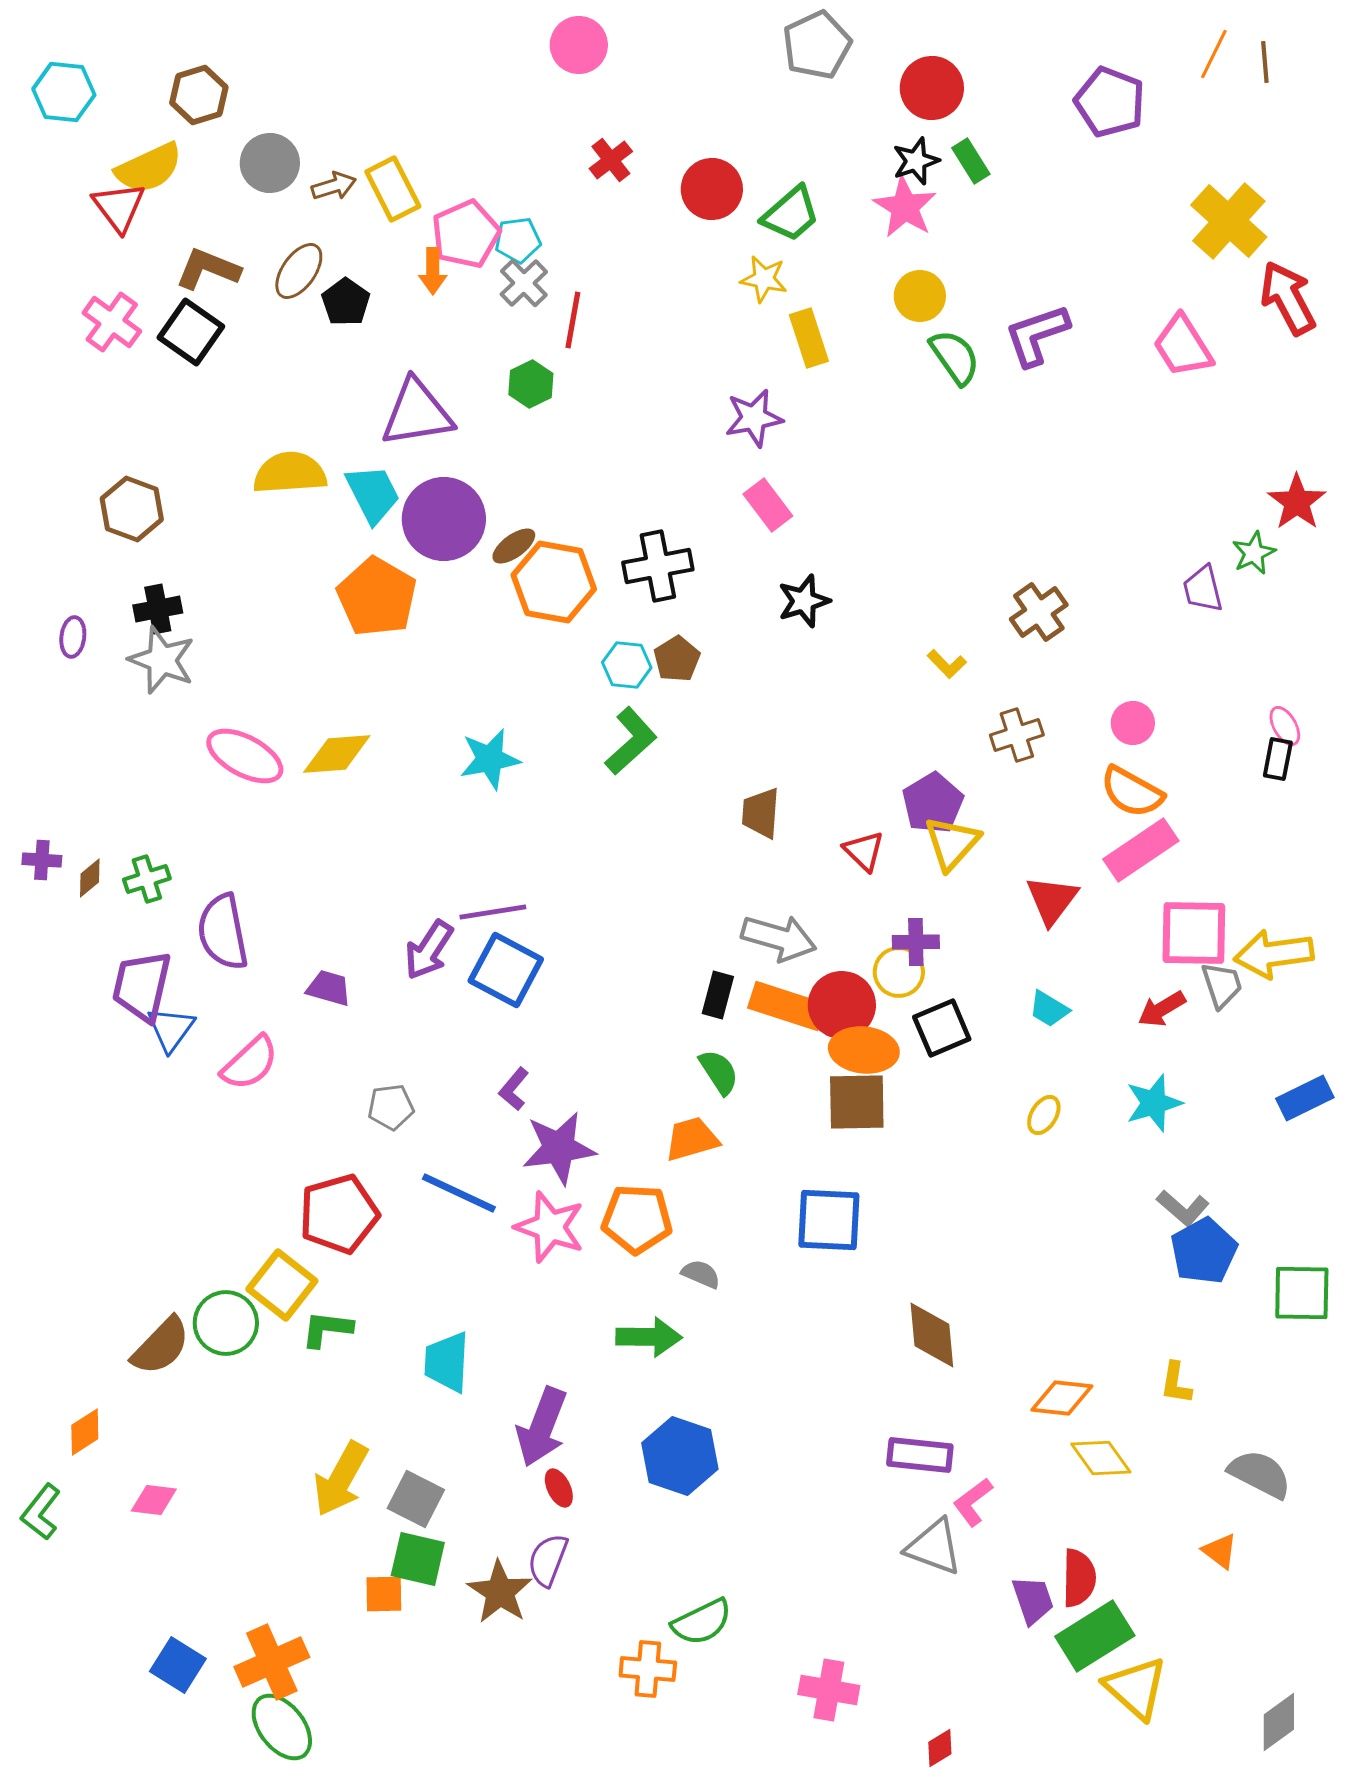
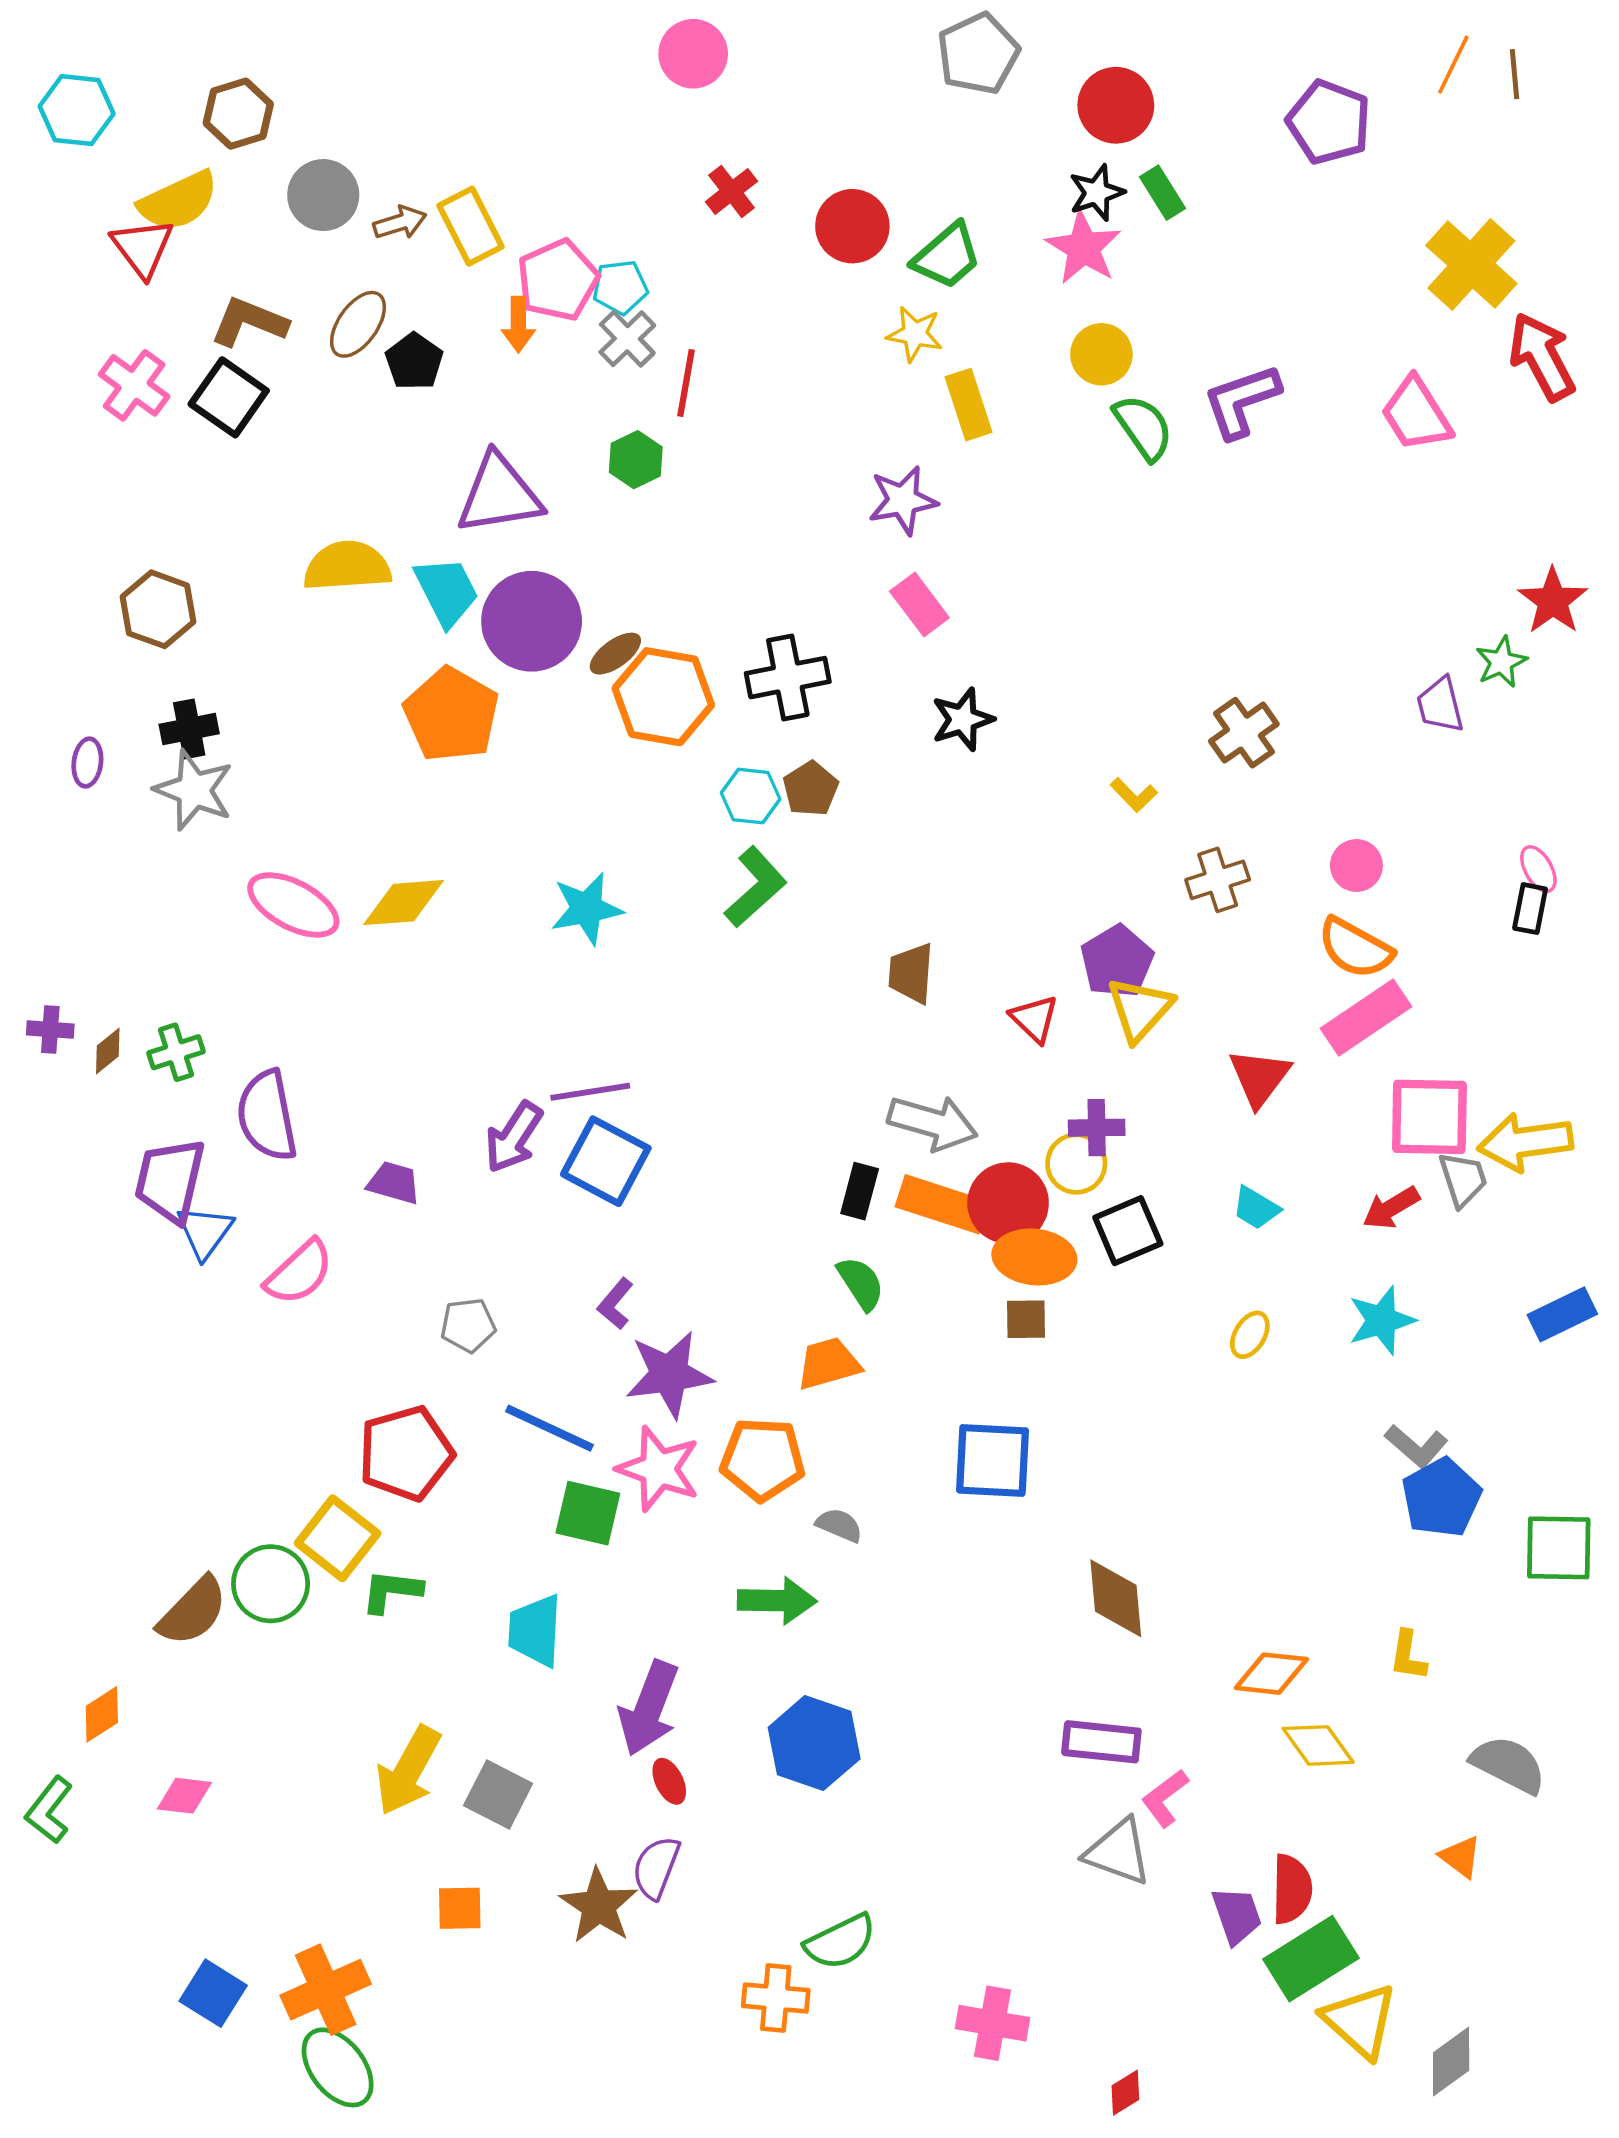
brown square: (857, 1102) -> (1026, 1319), size x0.6
green square: (418, 1559) -> (588, 1513), moved
gray diamond: (1279, 1722) -> (1451, 2061), moved

